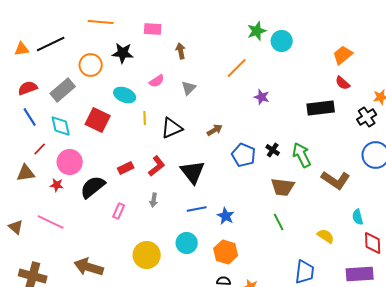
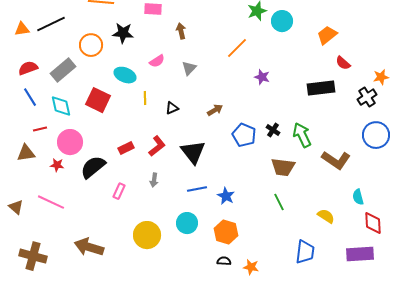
orange trapezoid: (343, 55) -> (327, 35), moved
black triangle: (172, 128) -> (172, 108), size x0.6
red line: (40, 149) -> (40, 129), turned 32

